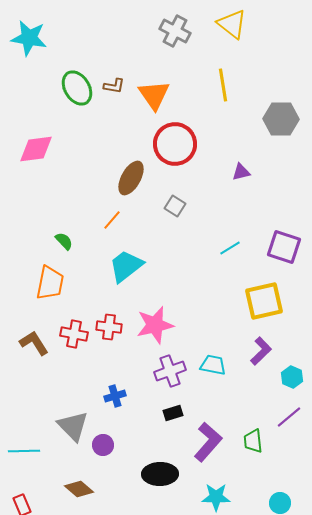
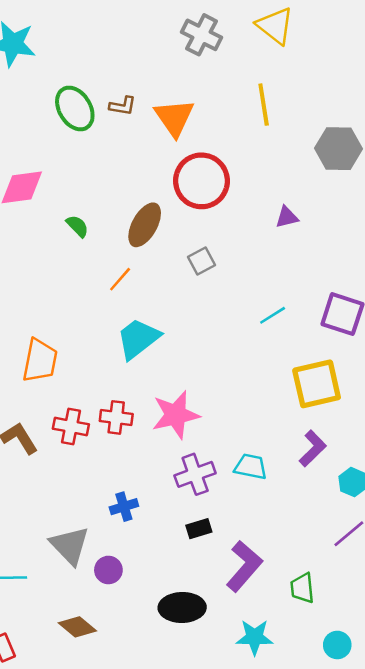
gray square: (175, 206) -> (202, 261), turned 30
green semicircle: (64, 241) -> (77, 226), moved
green trapezoid: (253, 441) -> (302, 588), moved

